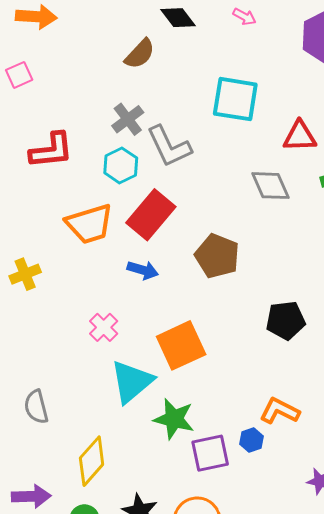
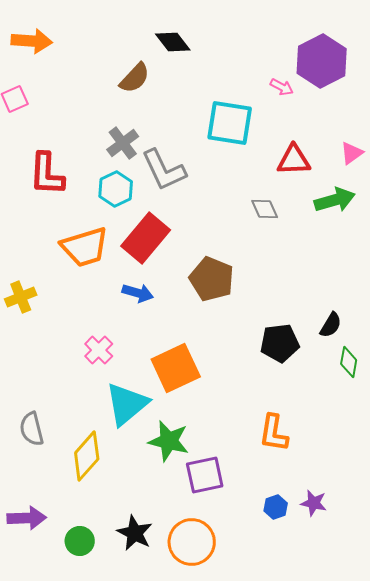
pink arrow: (244, 17) -> (282, 87), moved
red L-shape: (51, 150) -> (47, 174), turned 99
gray diamond: (271, 186) -> (265, 209), size x0.7
orange L-shape: (280, 411) -> (274, 433), turned -108
blue hexagon: (251, 440) -> (276, 507), moved
yellow diamond: (92, 461) -> (87, 456), moved

